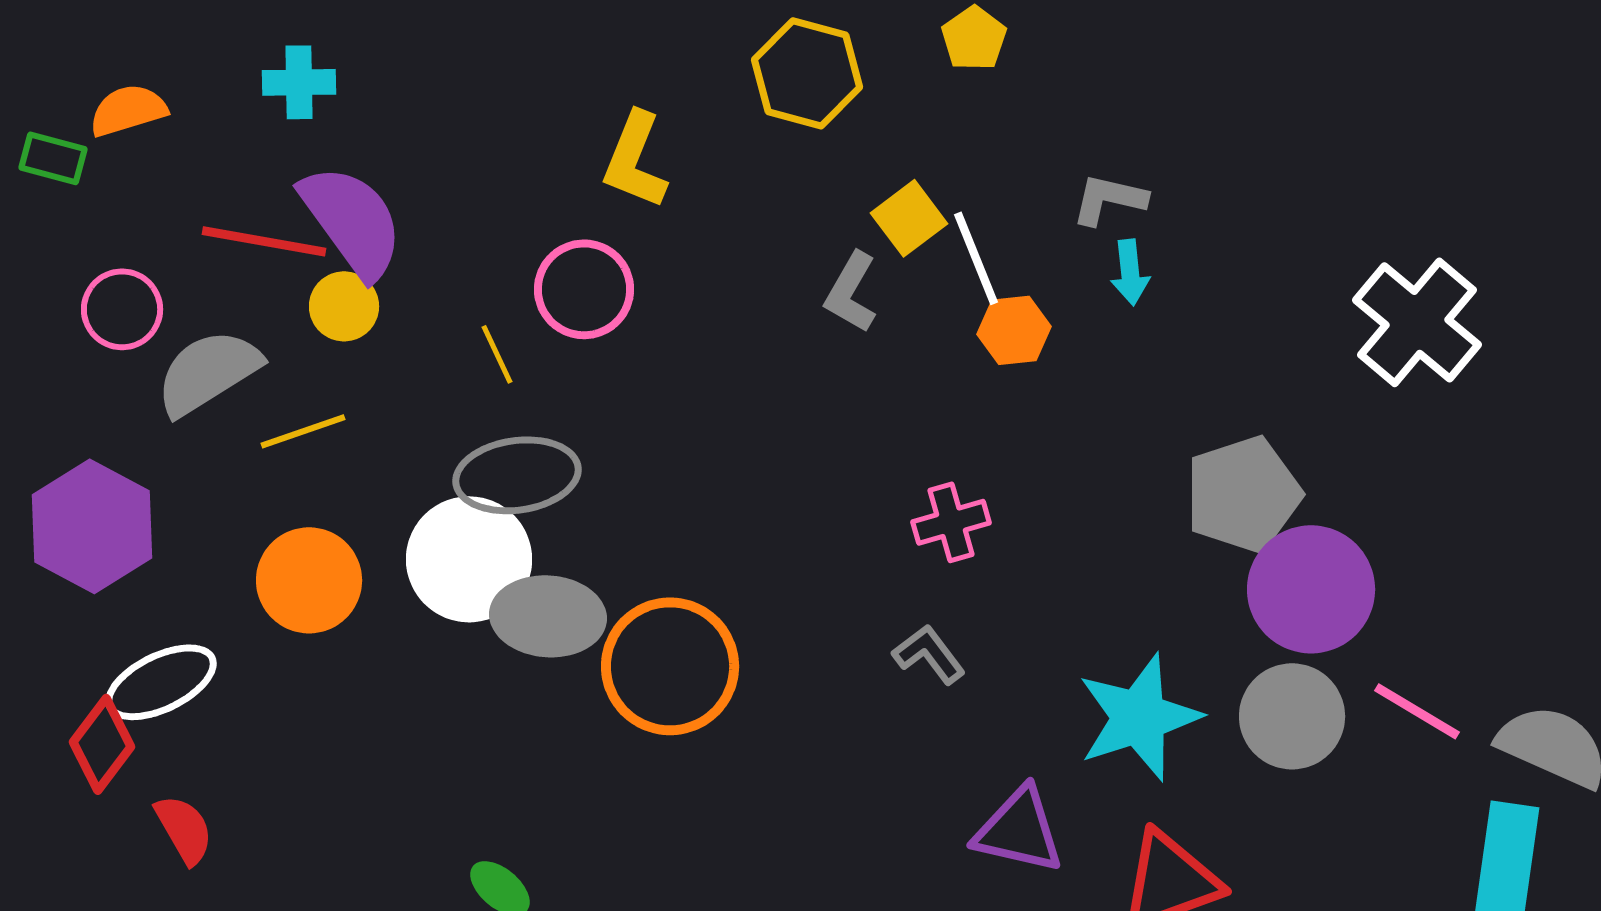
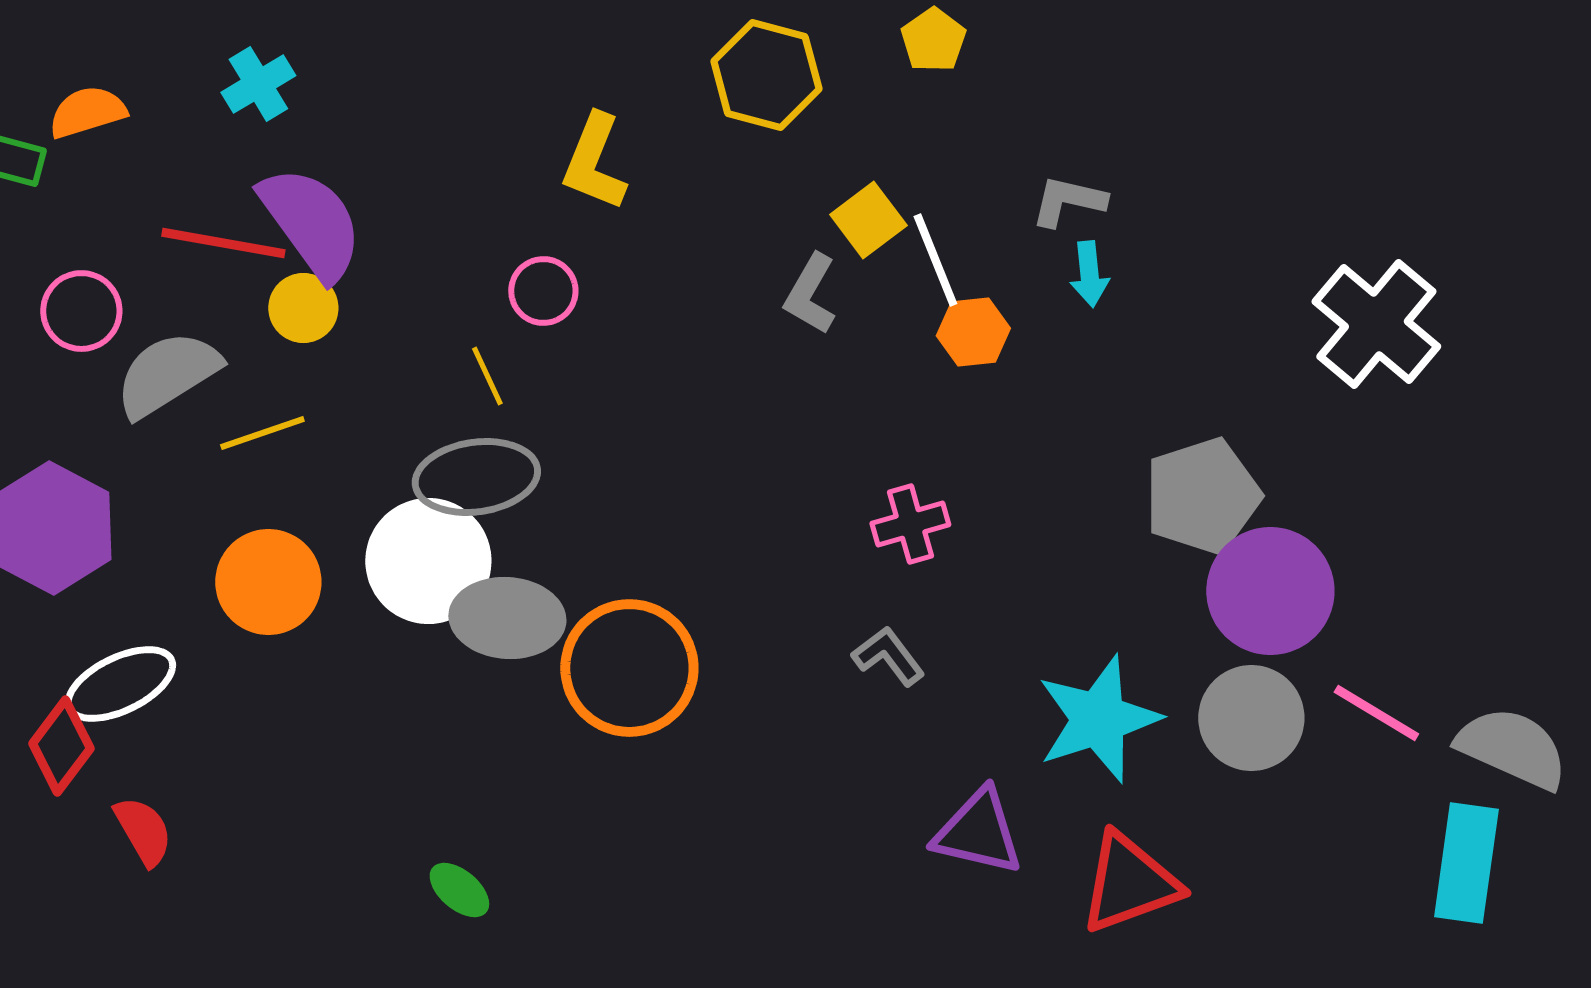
cyan cross: (299, 82) -> (258, 84), turned -30
pink circle: (584, 289) -> (543, 291), size x0.7
yellow line: (497, 354) -> (487, 376), moved

